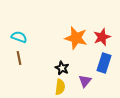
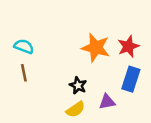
purple triangle: (85, 81) -> (107, 102), turned 40
yellow semicircle: (60, 87) -> (76, 109), turned 49

